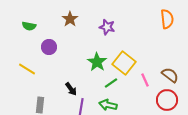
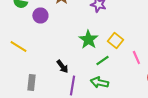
purple circle: (49, 47) -> (40, 16), moved
yellow square: (124, 63) -> (115, 40), size x0.7

